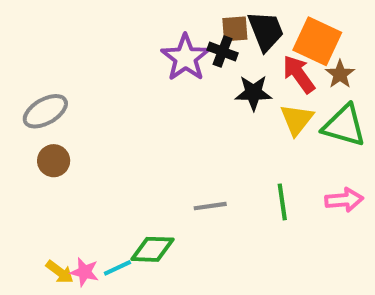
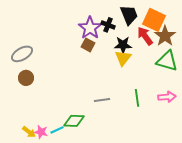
brown square: (235, 29) -> (88, 45), moved, turned 32
brown star: (340, 74) -> (165, 36), size x1.5
yellow triangle: (297, 119) -> (123, 58), moved

